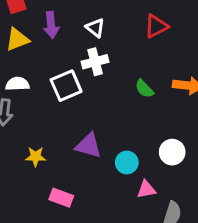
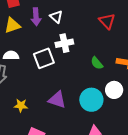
red triangle: (156, 26) -> (107, 21), turned -48
white triangle: (95, 28) -> (56, 17), moved
white circle: (172, 152) -> (114, 90), moved
cyan circle: (127, 163) -> (91, 100), moved, size x1.5

